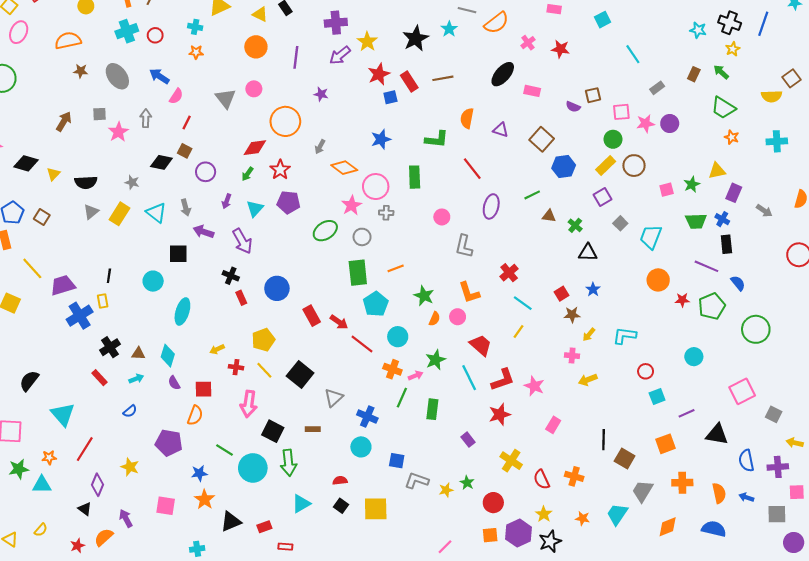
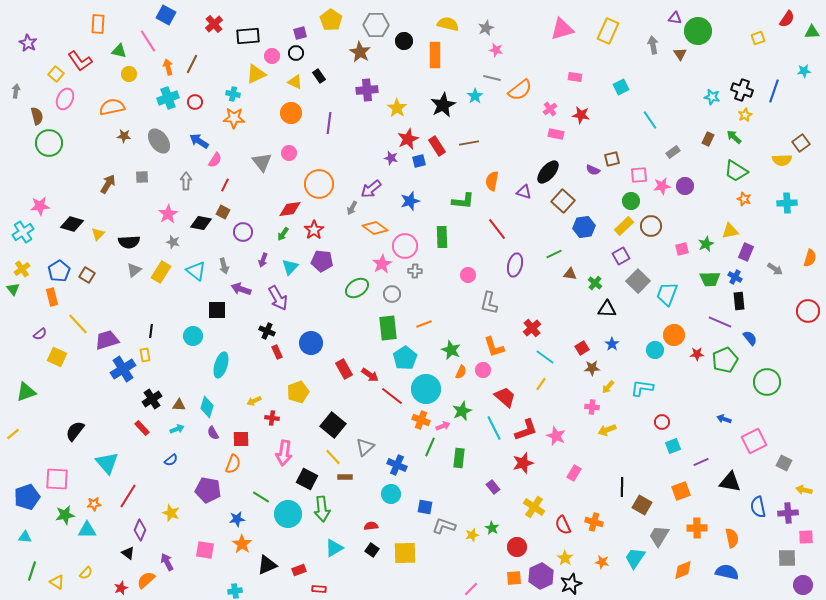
orange star: (196, 52) -> (234, 118), size x1.5
purple arrow: (340, 55) -> (371, 189), moved
black ellipse: (503, 74) -> (548, 172), moved
pink rectangle: (532, 91) -> (556, 134), moved
purple star: (321, 94) -> (391, 158), moved
pink star: (118, 132) -> (168, 214), moved
gray square: (620, 223) -> (638, 281), size x1.6
cyan circle: (398, 337) -> (426, 389), size x1.5
cyan circle: (694, 357) -> (655, 350), moved
yellow line: (264, 370) -> (333, 457), moved
blue arrow: (746, 497) -> (724, 419), moved

